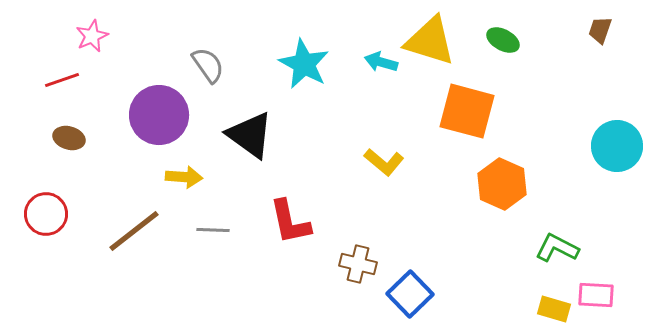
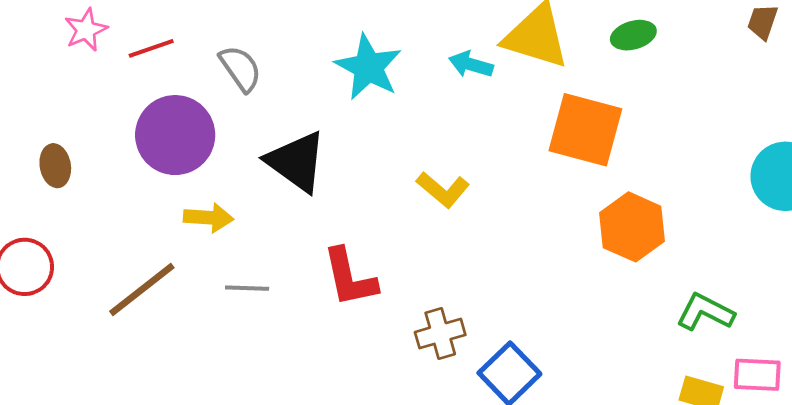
green ellipse: (503, 40) -> (633, 35), turned -44
red line: (62, 80) -> (151, 48), moved
brown ellipse: (69, 138) -> (55, 166), turned 64
yellow L-shape: (384, 162) -> (443, 190), moved
brown cross: (358, 264) -> (440, 333), turned -30

